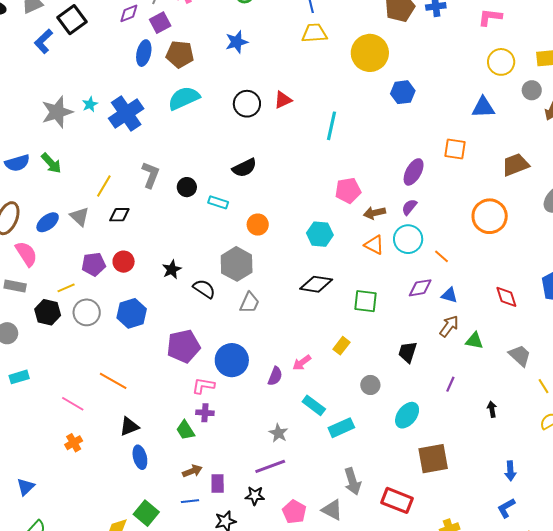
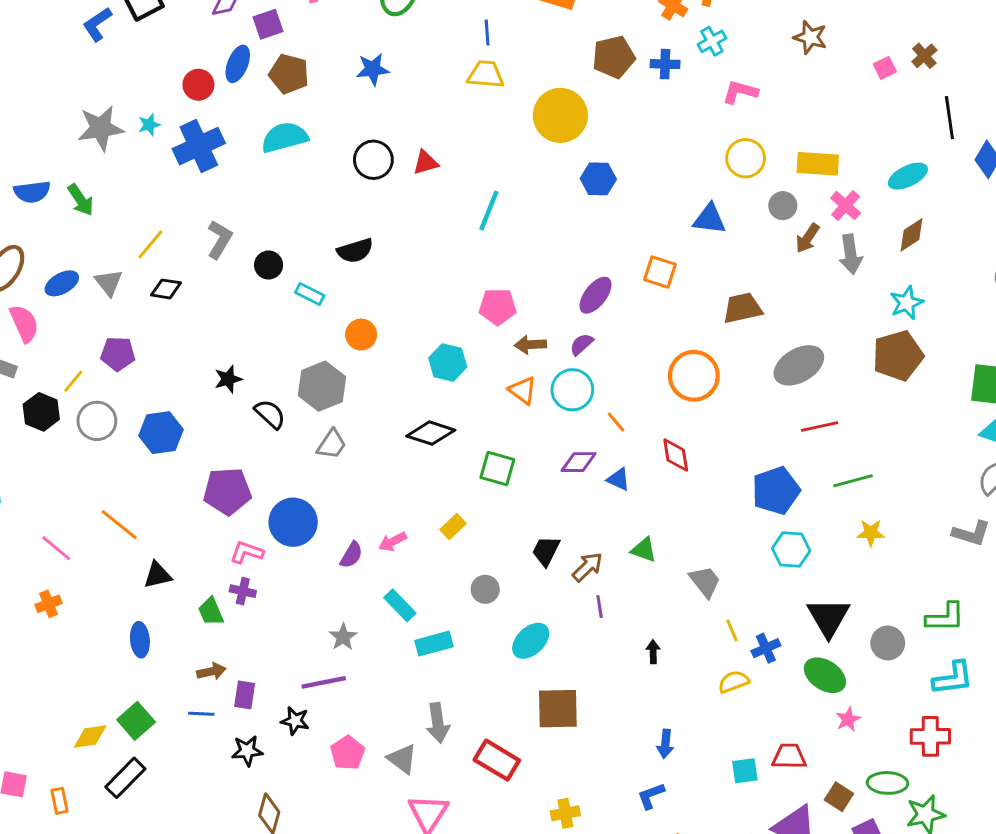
red circle: (124, 262) -> (198, 85), moved
yellow line: (66, 288) -> (73, 381), turned -36
red diamond: (506, 297) -> (676, 455), moved
brown arrow: (449, 326) -> (587, 567), moved
purple line: (450, 384) -> (600, 606), turned -42
black triangle: (129, 426) -> (158, 575), moved

